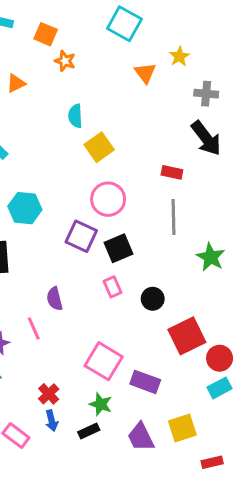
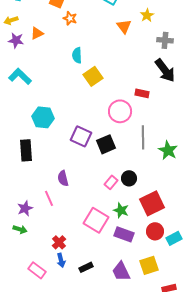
pink circle: (108, 199) -> (120, 111), moved
gray line: (173, 217) -> (143, 137), moved
pink rectangle: (113, 287) -> (111, 182), moved, turned 64
red circle: (220, 358) -> (155, 231), moved
green star: (101, 404) -> (121, 210), moved

